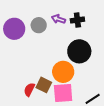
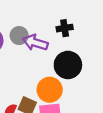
purple arrow: (58, 19) -> (35, 43), moved, size x1.5

